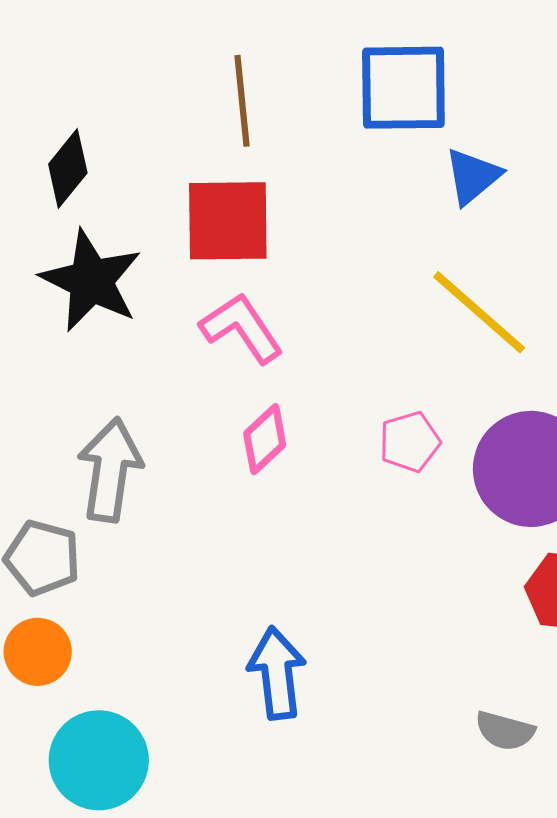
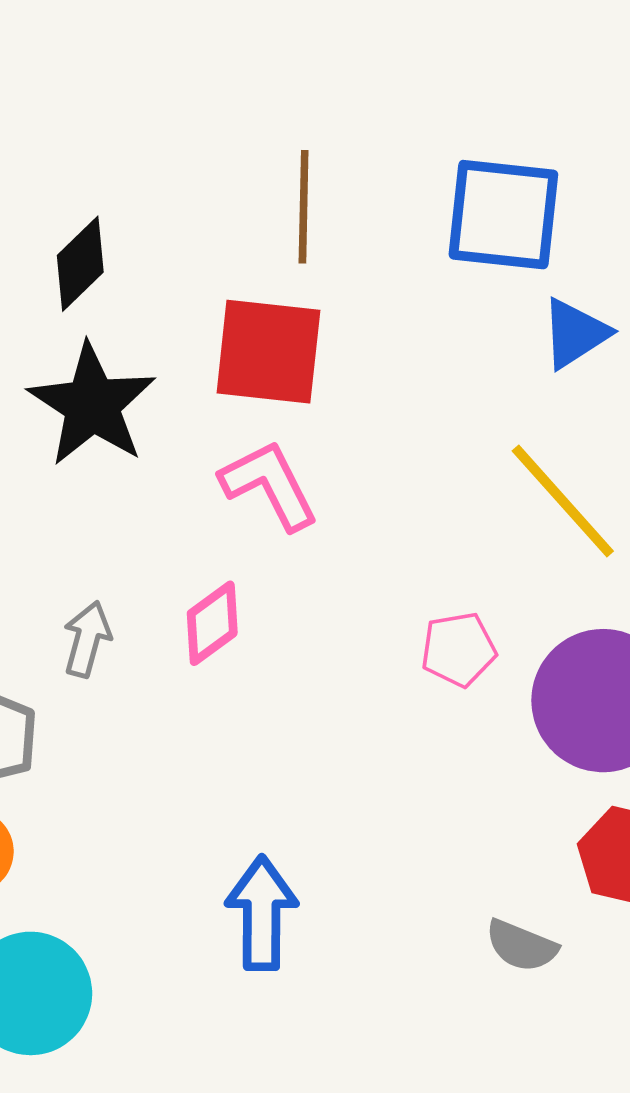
pink diamond: (265, 439) -> (212, 623), moved
gray arrow: (110, 470) -> (87, 639), size x0.6
gray semicircle: (505, 731) -> (521, 946), moved

